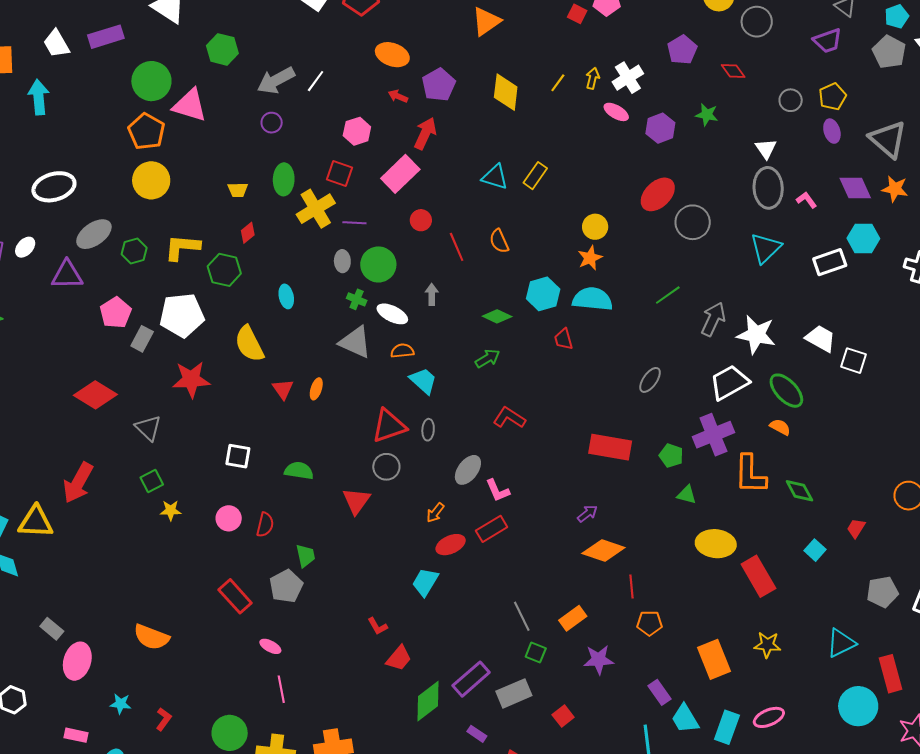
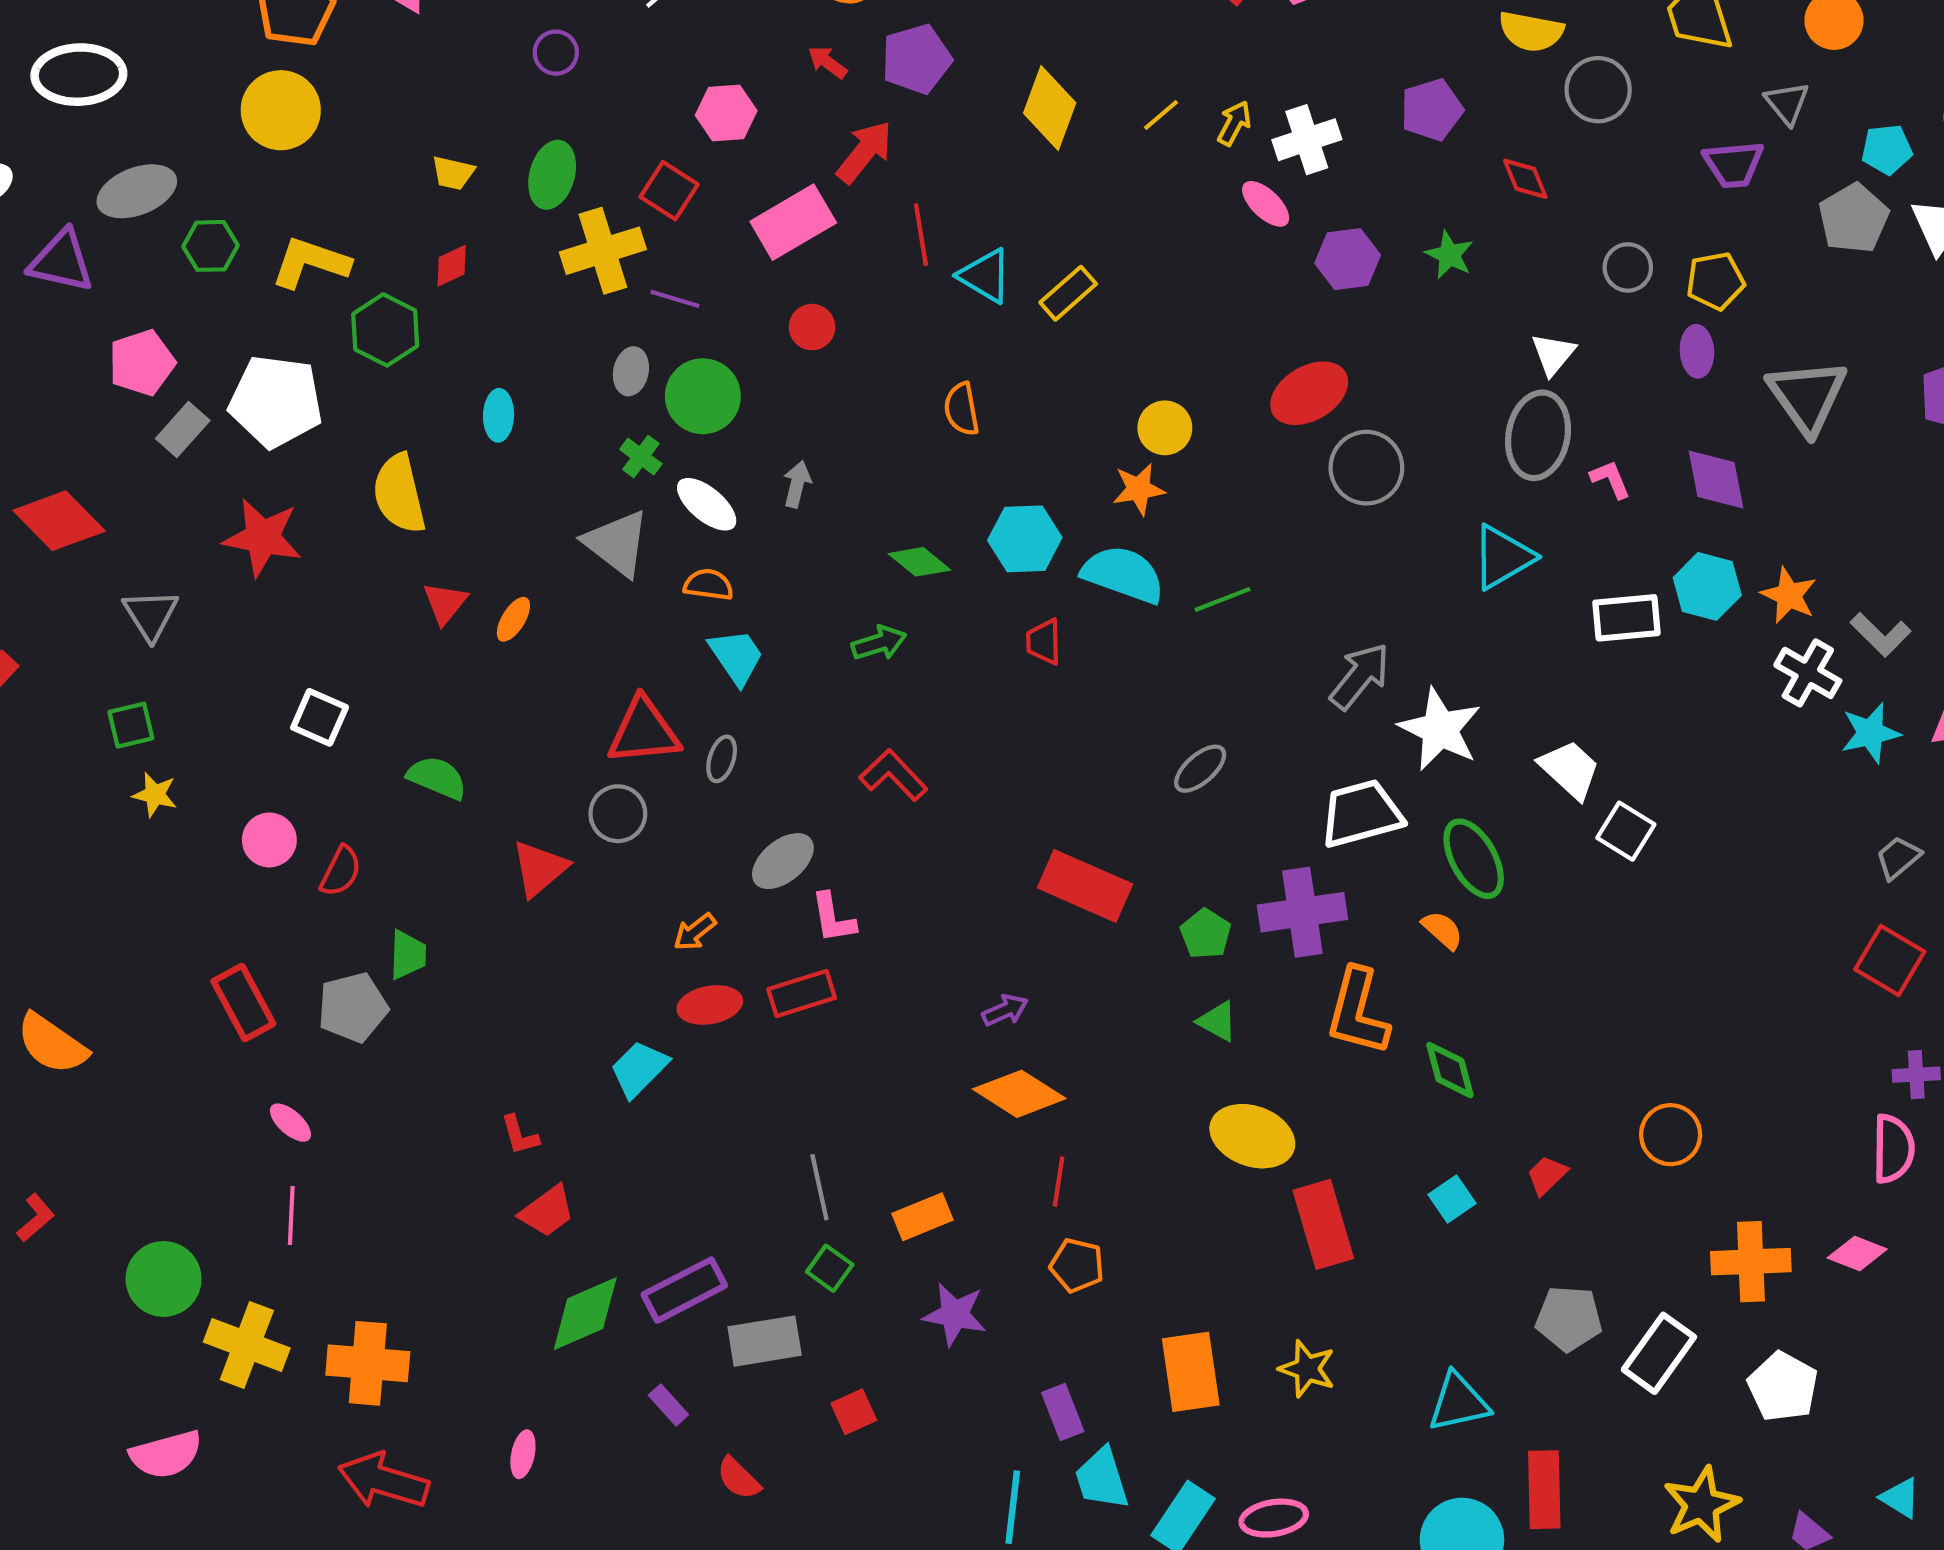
orange star: (895, 189) -> (1789, 595), moved
red line: (457, 247) -> (921, 235), moved
green line: (668, 295) -> (1223, 599), moved

